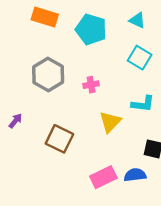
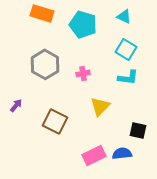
cyan L-shape: (143, 104) -> (128, 77), moved

